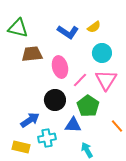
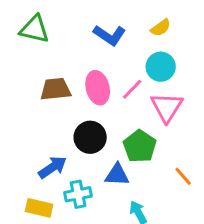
yellow semicircle: (94, 27) -> (161, 28), moved
brown trapezoid: (32, 54) -> (56, 89), moved
pink line: (80, 80) -> (132, 89), moved

